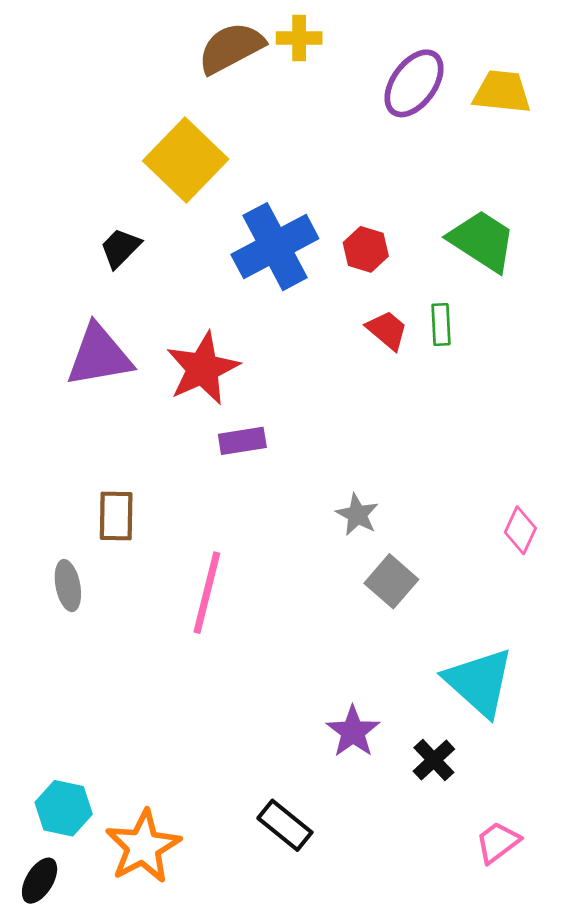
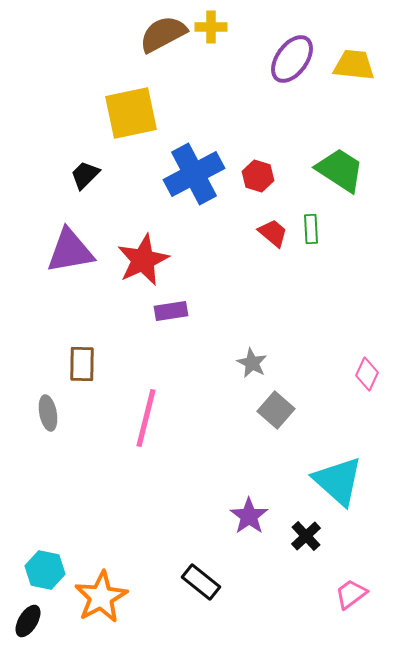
yellow square: (186, 160) -> (131, 113), turned 34

